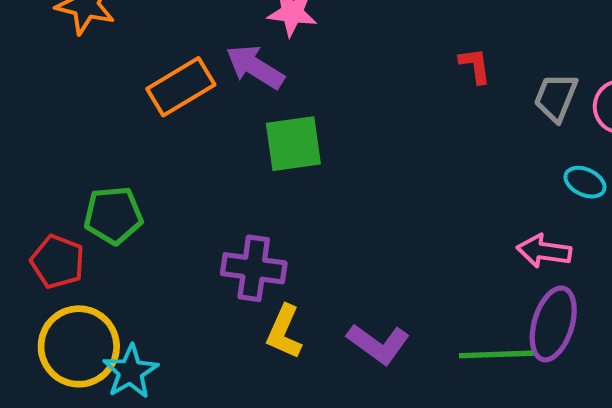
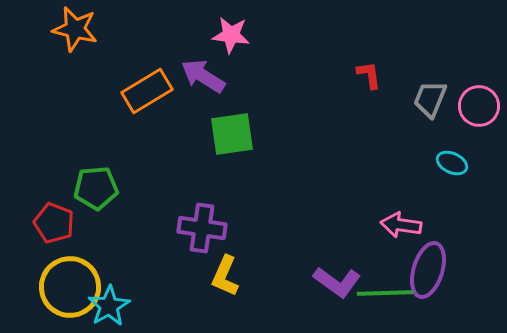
pink arrow: (544, 251) -> (401, 225), moved
purple L-shape: (378, 344) -> (337, 282), moved

